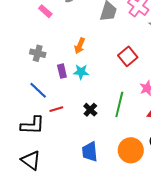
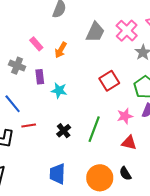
pink rectangle: (45, 11) -> (36, 44), moved
orange arrow: (80, 46) -> (61, 50), moved
purple rectangle: (62, 71) -> (40, 77), moved

